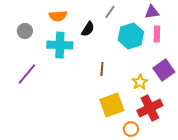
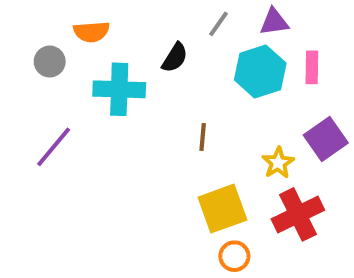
purple triangle: (152, 12) -> (274, 22), moved
orange semicircle: (58, 16) -> (91, 32), moved
orange circle: (131, 129) -> (234, 256), moved

